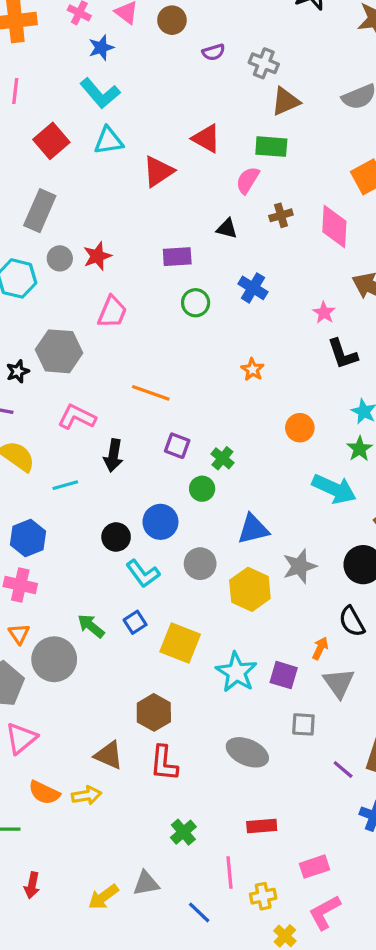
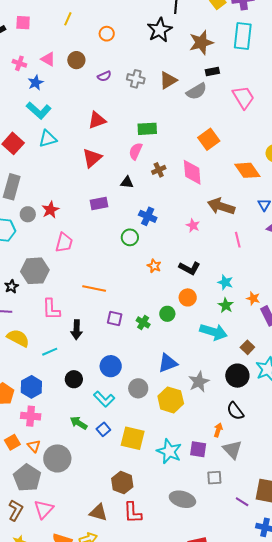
brown triangle: (286, 101) -> (168, 80), moved
red triangle: (206, 138) -> (97, 120), moved, turned -42
red triangle: (158, 171) -> (92, 158), moved
green circle: (196, 303) -> (130, 237), moved
black L-shape: (343, 354) -> (190, 268), moved, turned -35
pink L-shape: (77, 417) -> (51, 309), turned -110
green circle: (202, 489) -> (167, 314), moved
black circle: (116, 537) -> (74, 379), moved
green arrow: (91, 626) -> (79, 423), moved

